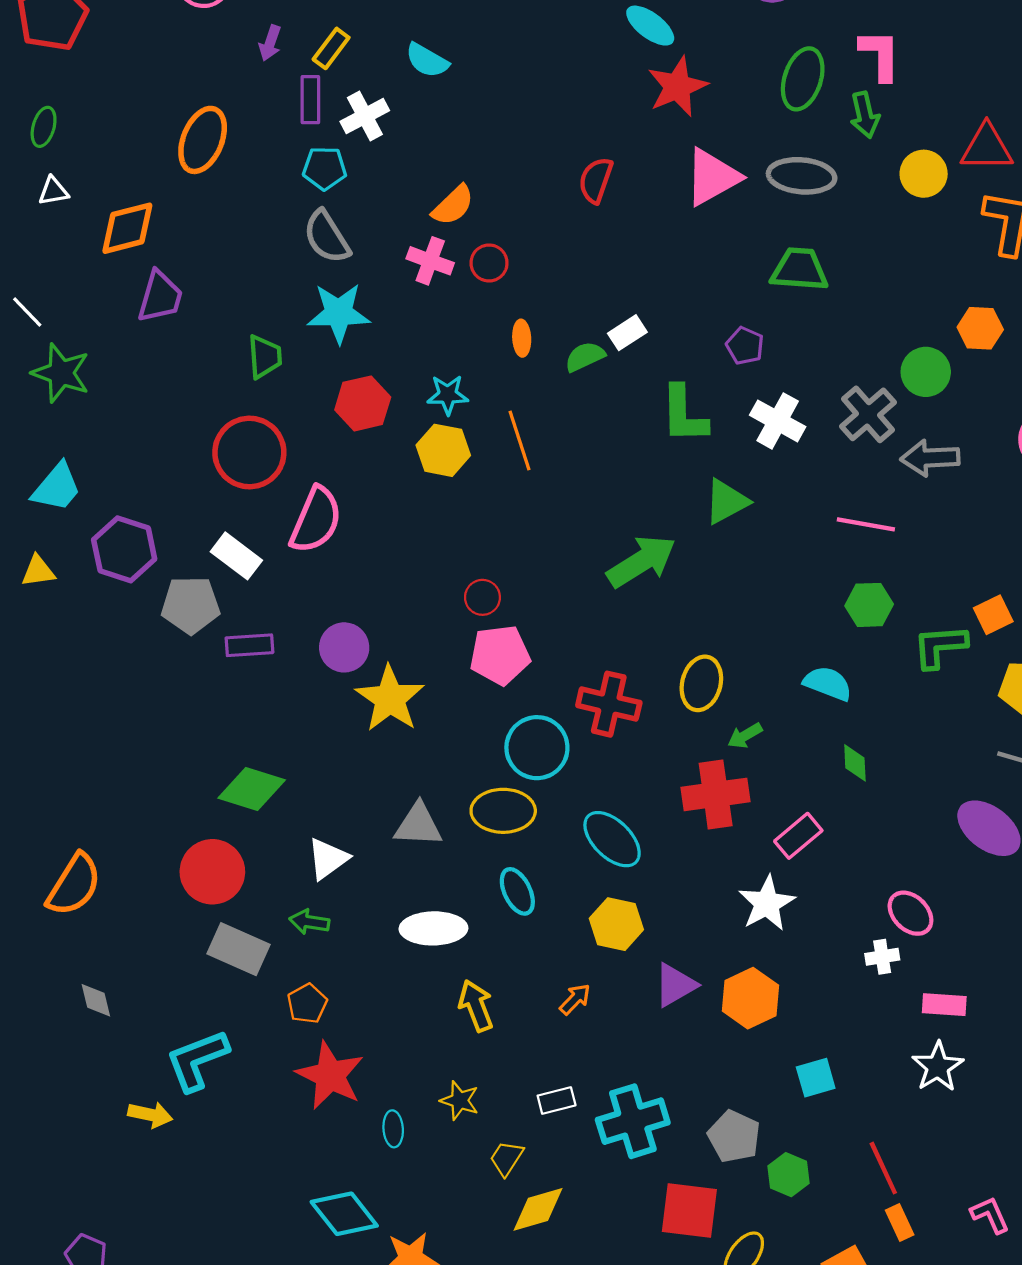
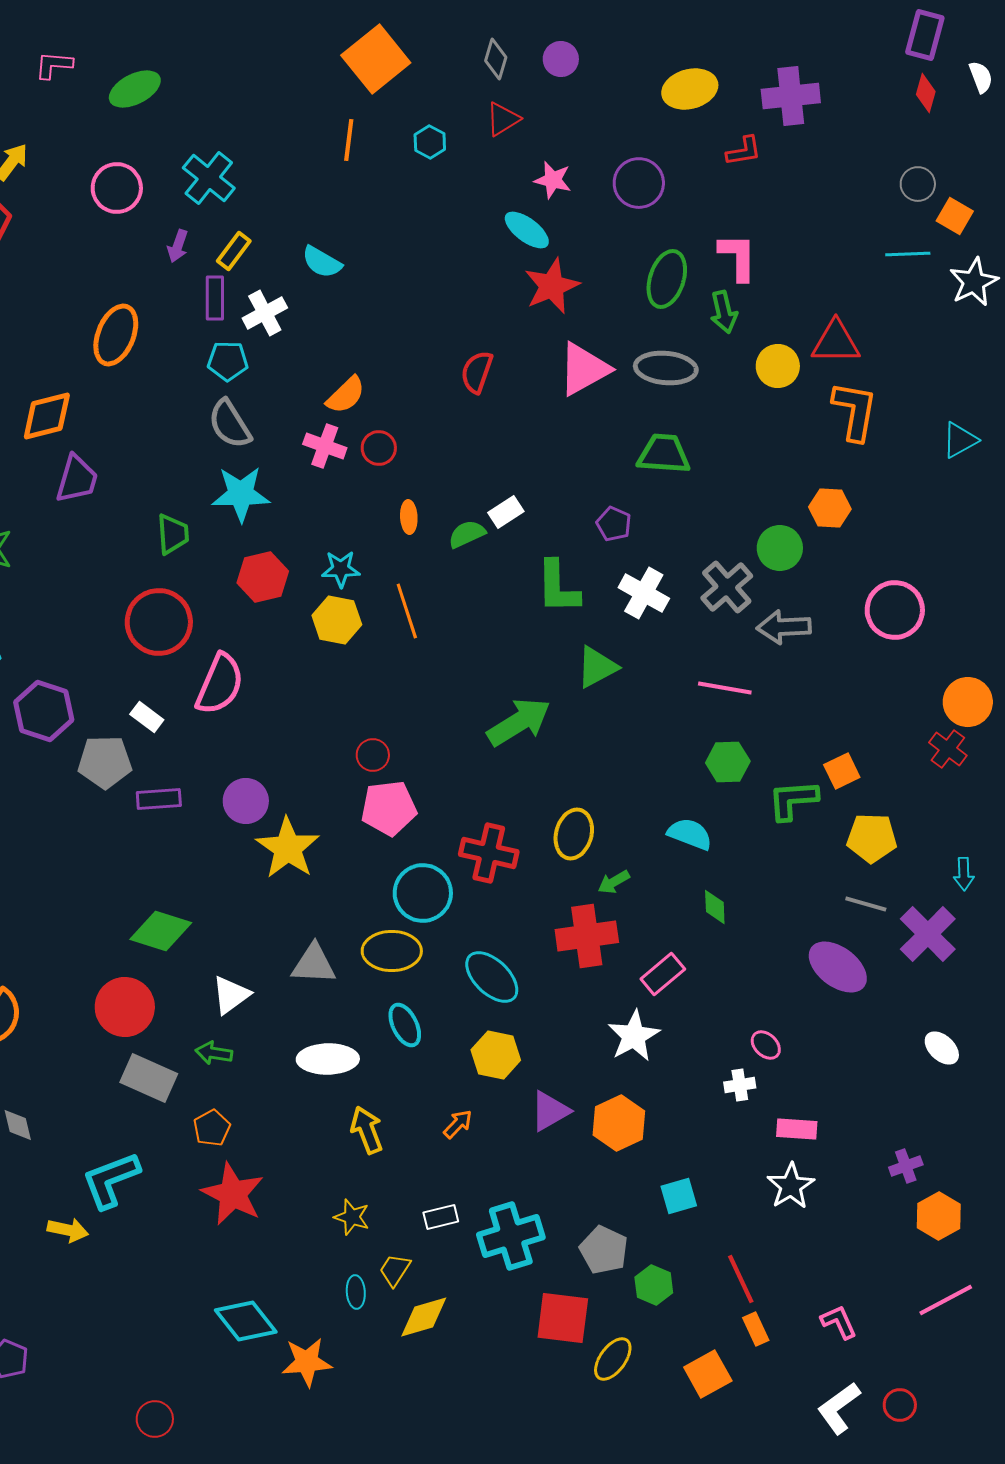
white rectangle: (236, 556) -> (147, 717), size x0.7
pink ellipse: (910, 913) -> (766, 1045), size x0.7
cyan ellipse: (393, 1129) -> (356, 1292), moved

